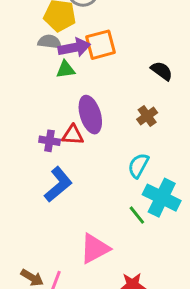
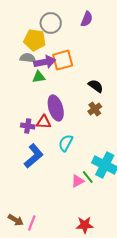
black semicircle: (162, 71) -> (96, 86), moved
cyan semicircle: (138, 166) -> (66, 143), moved
pink triangle: (95, 249) -> (78, 181), moved, size x0.6

